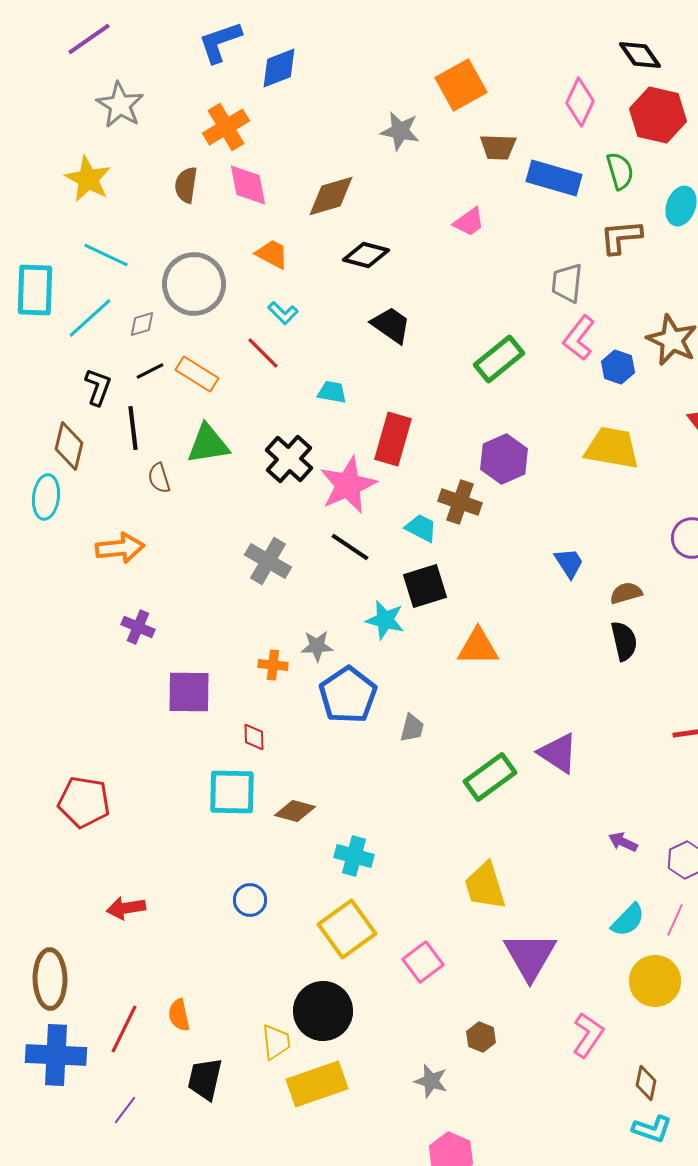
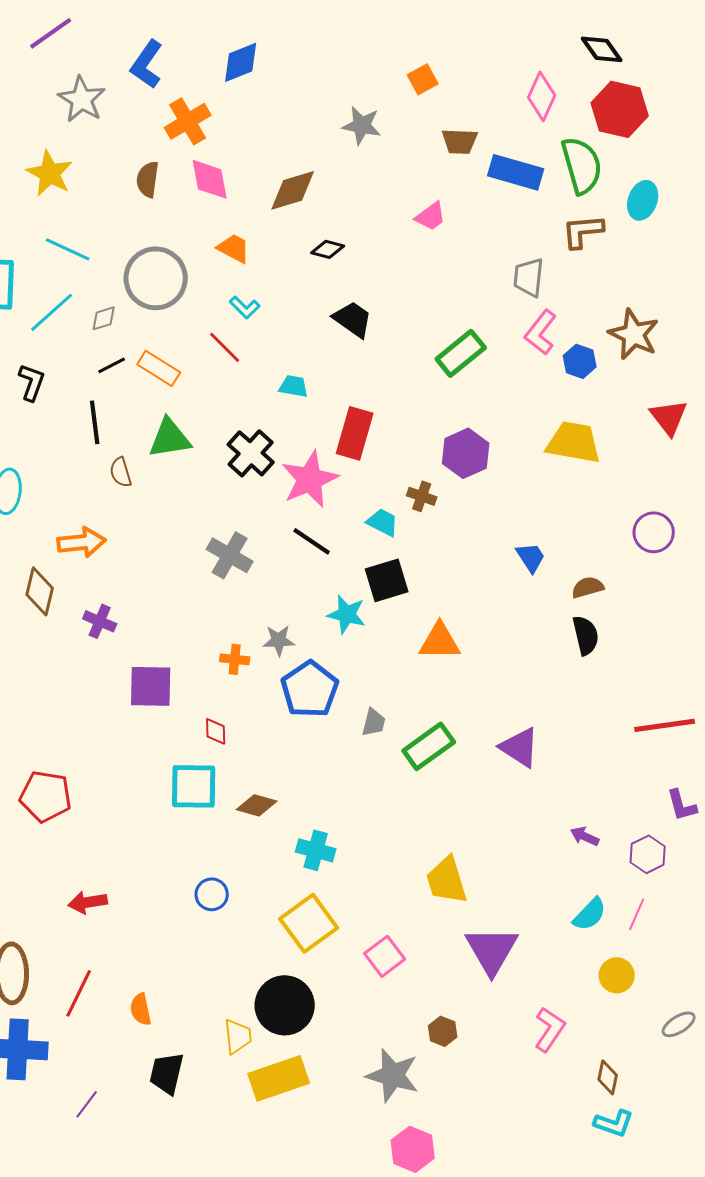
blue L-shape: (220, 42) -> (147, 64), moved, turned -36
orange square: (461, 85) -> (423, 79), size x0.6
green semicircle: (620, 171) -> (582, 165), size x1.5
black diamond: (366, 255) -> (328, 249), size x0.7
black L-shape: (98, 387) -> (32, 382), moved
brown diamond: (69, 446) -> (40, 591), moved
brown cross: (460, 502) -> (422, 496), size x0.7
green rectangle: (490, 777) -> (429, 746), moved
yellow circle: (655, 981) -> (617, 975), size x0.7
red line: (124, 1029) -> (79, 993), moved
gray star: (431, 1081) -> (393, 1075), size x1.6

